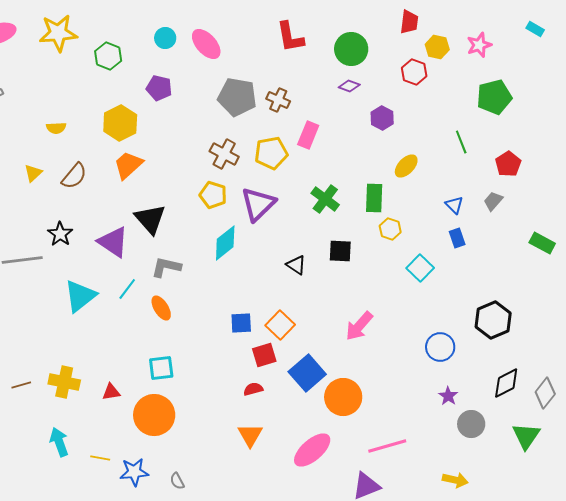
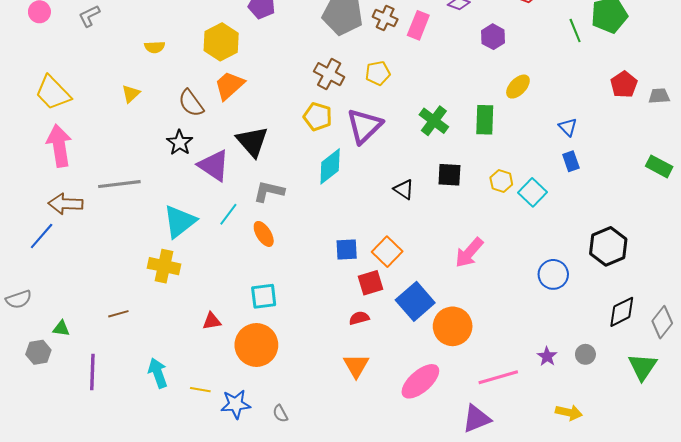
pink rectangle: (308, 135) -> (418, 25), moved
green line: (461, 142) -> (575, 30), moved
yellow pentagon: (271, 153) -> (378, 73), size x0.7
brown semicircle: (74, 176) -> (191, 103), moved, turned 104
gray trapezoid: (493, 201) -> (659, 96), moved, turned 45
yellow hexagon: (390, 229) -> (501, 181), moved
black star: (60, 234) -> (180, 143), moved
yellow cross: (64, 382) -> (164, 266), moved
purple star: (448, 396) -> (547, 356), moved
gray circle: (471, 424) -> (585, 354), size x0.7

